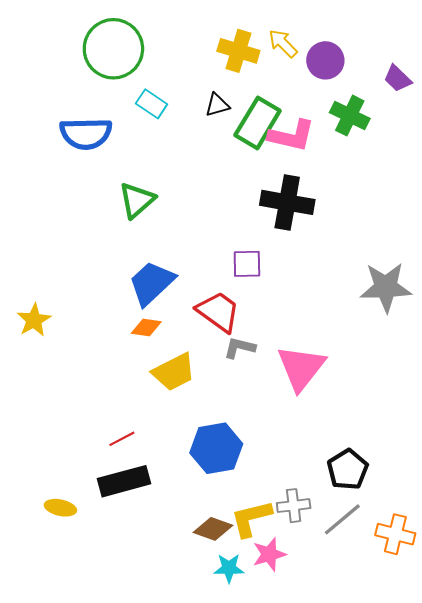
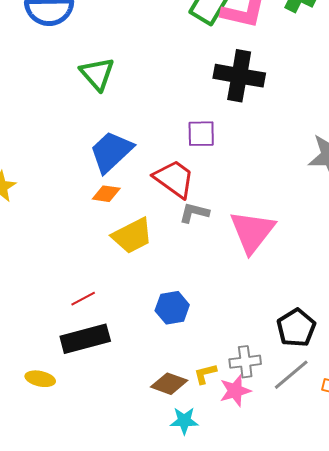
green triangle: (137, 200) -> (97, 74), turned -30
blue hexagon: (216, 448) -> (172, 308), size x0.7
yellow ellipse: (60, 508) -> (40, 379), moved
yellow L-shape: (251, 518) -> (205, 374), size x0.6
pink star: (269, 554) -> (235, 391), moved

